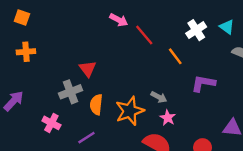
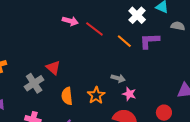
purple L-shape: (203, 83) -> (149, 41), moved
gray cross: (70, 92) -> (34, 83), moved
orange star: (130, 111) -> (96, 95), size x0.7

